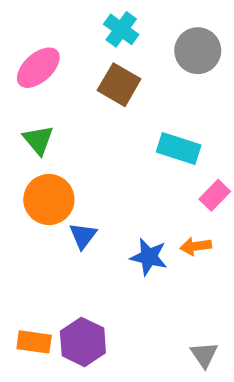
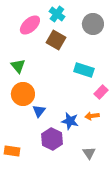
pink ellipse: (38, 68) -> (30, 25), moved
orange rectangle: (34, 342) -> (12, 151), moved
purple hexagon: (83, 342) -> (52, 139), moved
gray triangle: (204, 355) -> (89, 153), moved

